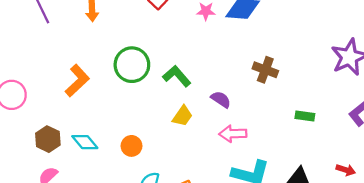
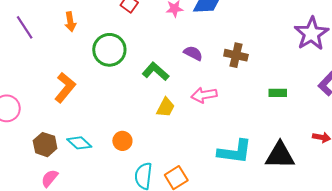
green circle: (132, 65) -> (109, 50), moved
purple semicircle: (221, 99) -> (193, 53), moved
pink arrow: (233, 134) -> (204, 95), moved

